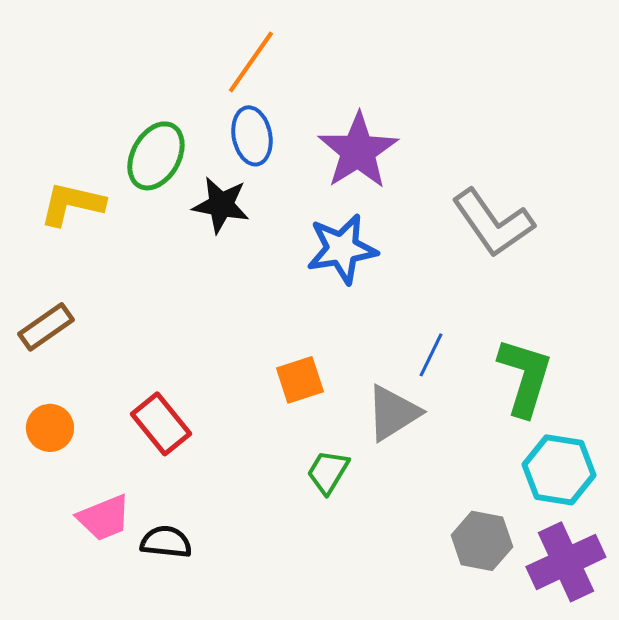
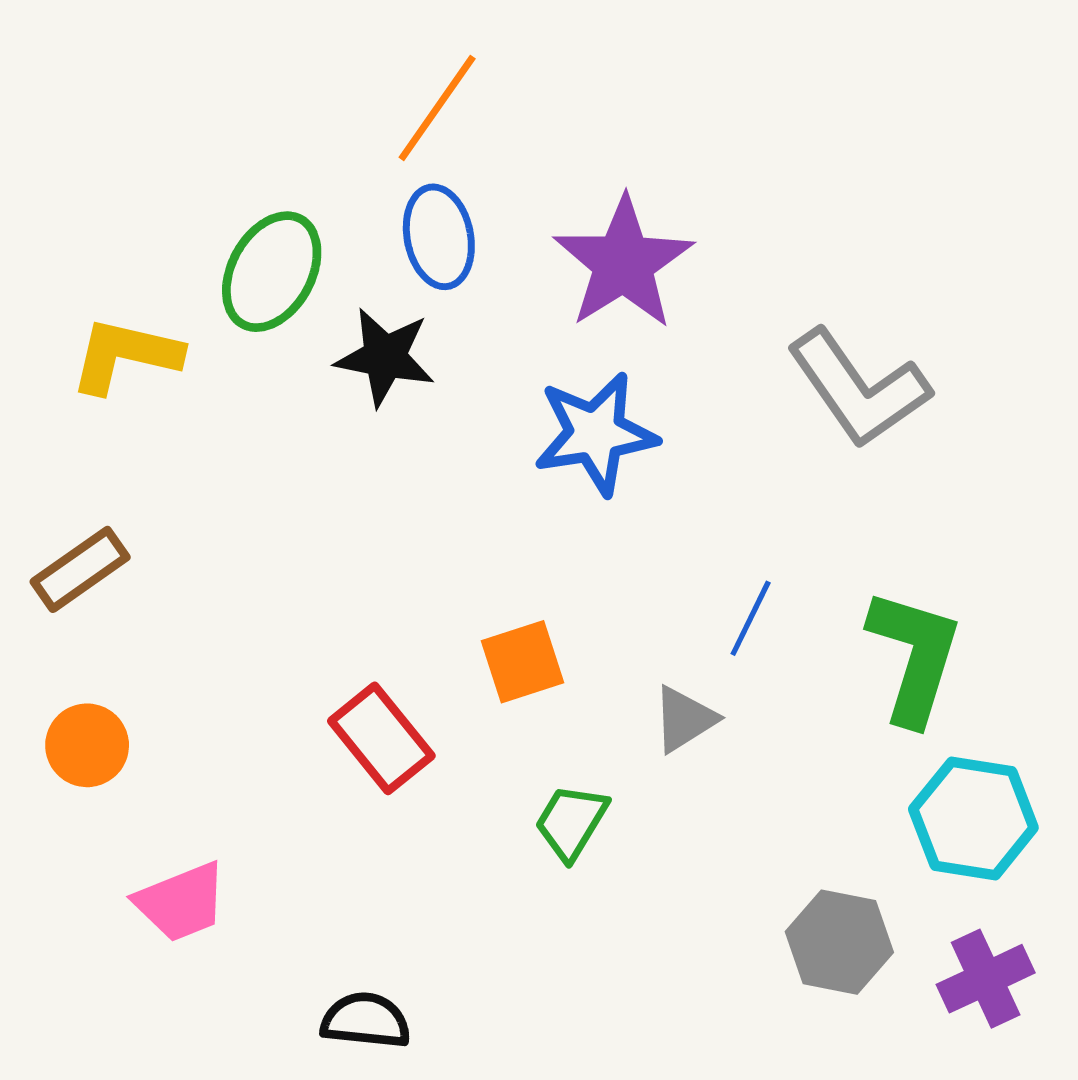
gray triangle: (393, 413) -> (684, 719), size x0.7
red rectangle: (161, 424) -> (381, 738), moved
black semicircle: (166, 542) -> (366, 1020), moved
purple cross: (566, 562) -> (986, 979), size x0.7

